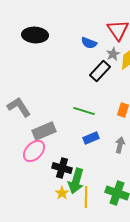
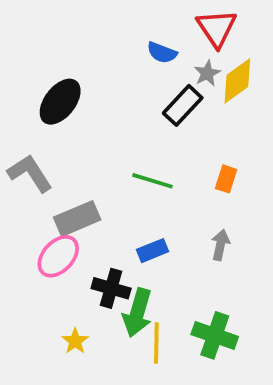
black ellipse: (35, 35) -> (60, 102), moved, turned -55
blue rectangle: (91, 138) -> (153, 251), moved
yellow star: (62, 193) -> (75, 341), moved

